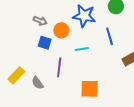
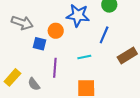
gray arrow: (40, 21) -> (22, 23), moved, size x1.5
blue line: (110, 36) -> (104, 35), turned 42
cyan line: (82, 49) -> (84, 57), moved

